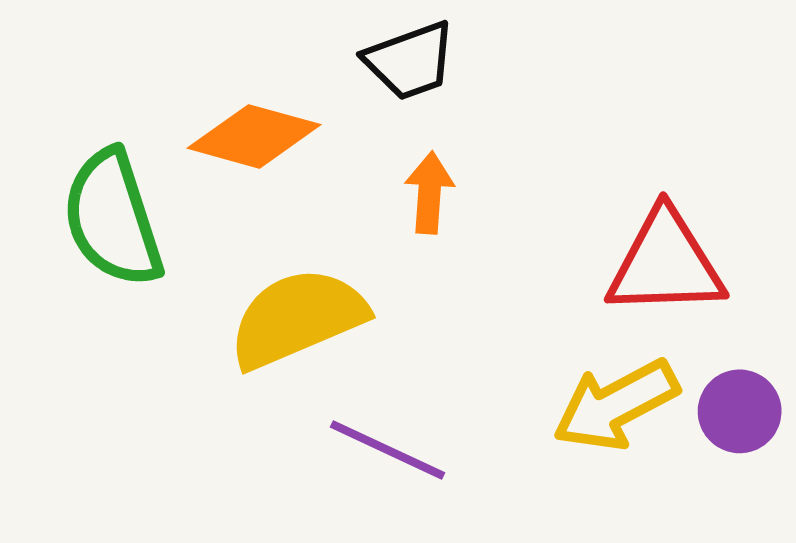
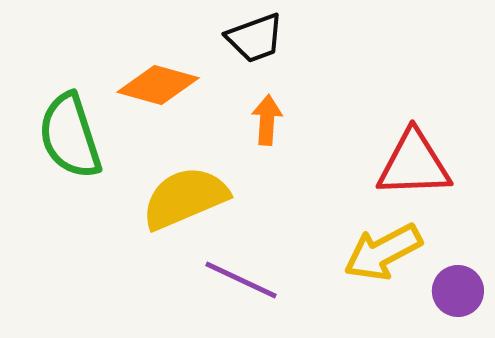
purple circle: (740, 411) -> (458, 291), moved

